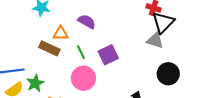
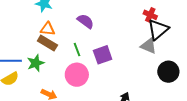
orange triangle: (61, 34) -> (48, 29), moved
black circle: (168, 74) -> (168, 72), moved
green star: (35, 83) -> (36, 63), moved

